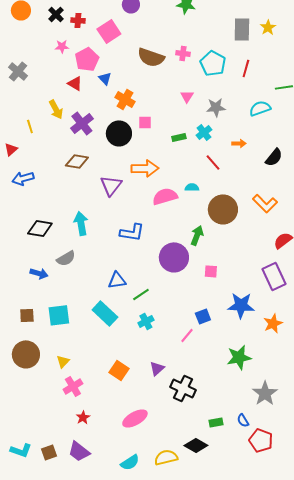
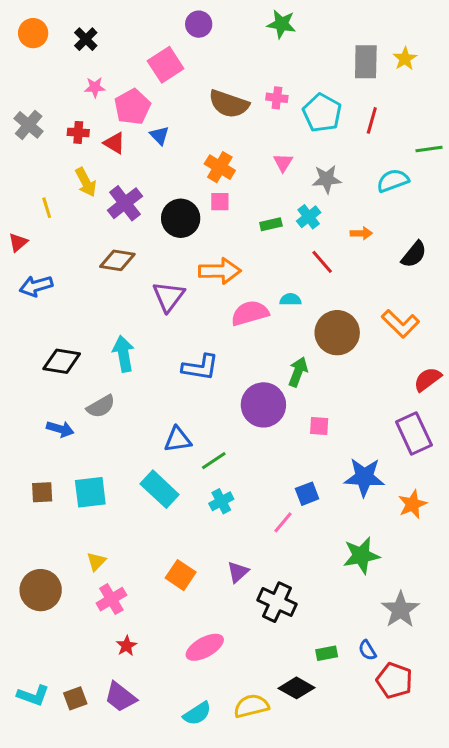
red cross: (78, 20) -> (78, 132), moved
orange cross: (125, 99) -> (220, 167), moved
brown circle: (26, 354) -> (41, 590), moved

